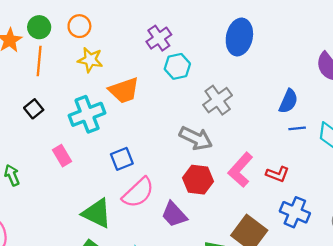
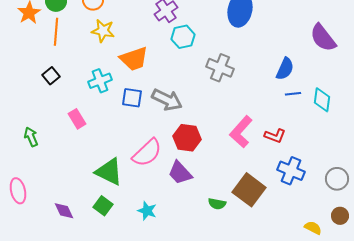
gray cross: (218, 100) -> (220, 68), turned -32
cyan cross: (87, 114) -> (100, 81), size x0.7
gray arrow: (196, 138) -> (167, 100), moved
blue square: (122, 159) -> (132, 98), moved, turned 30
red hexagon: (198, 180) -> (187, 138), moved

